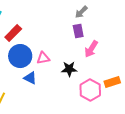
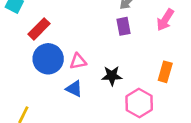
pink arrow: (91, 49) -> (165, 20), moved
blue triangle: (30, 78) -> (74, 89), moved
orange rectangle: (112, 82) -> (165, 72), moved, turned -56

